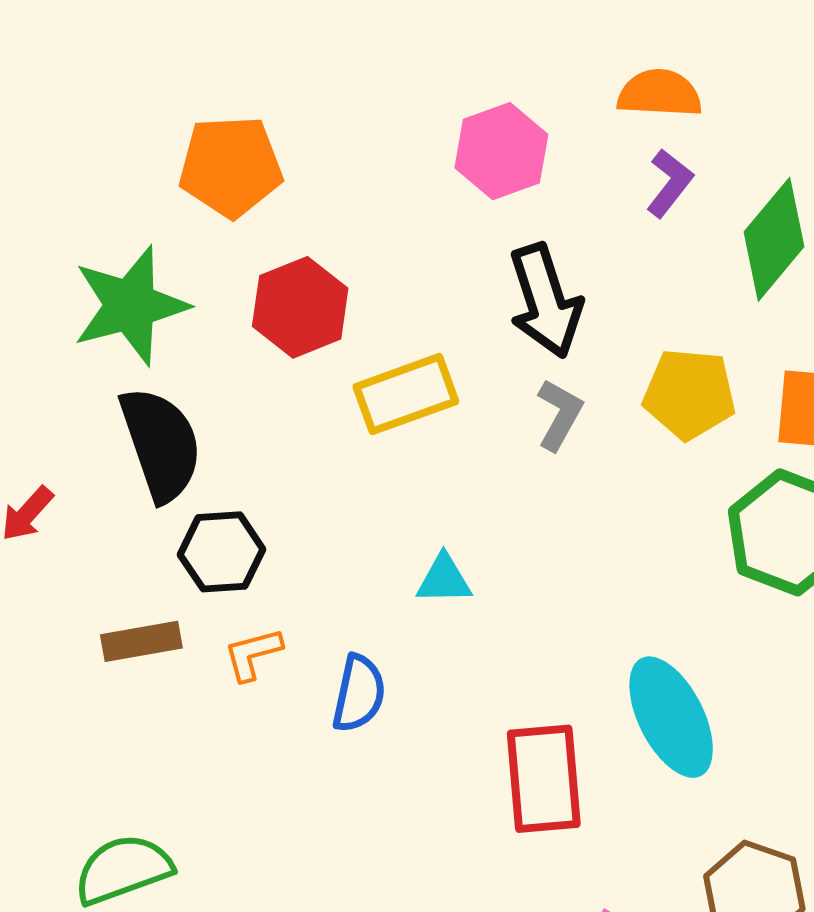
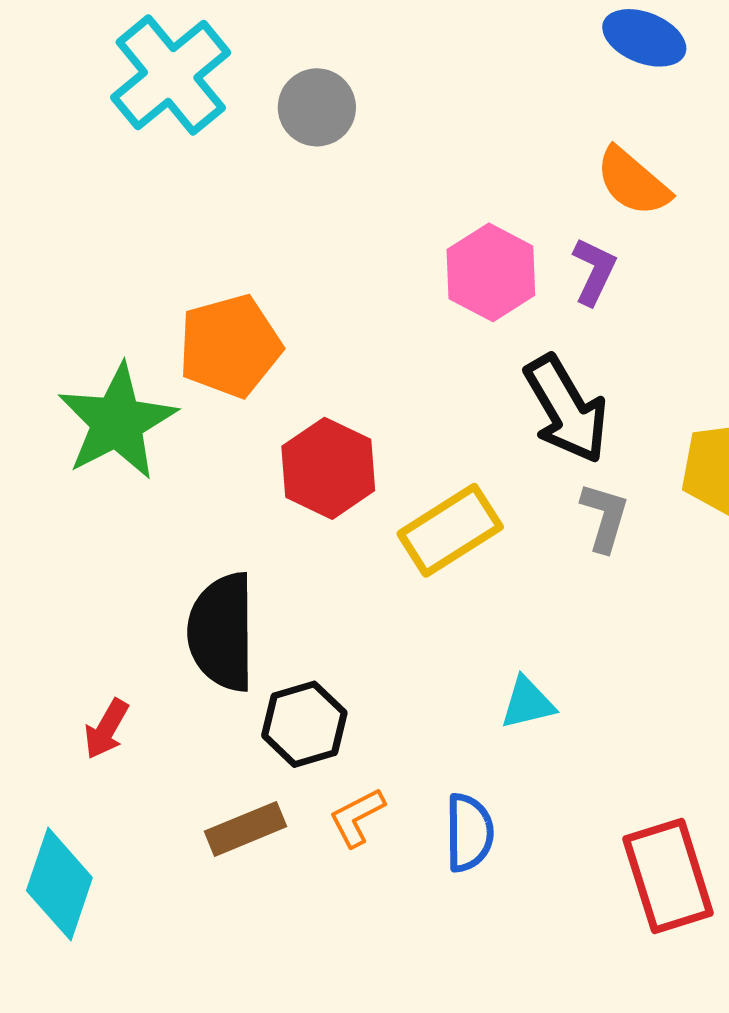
orange semicircle: (660, 93) -> (633, 182), turned -130
purple L-shape: (669, 183) -> (594, 271), moved
green star: (130, 305) -> (117, 422), moved
black semicircle: (161, 444) -> (222, 632), turned -149

